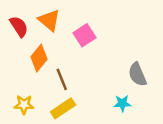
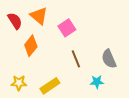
brown line: (62, 79) -> (76, 59), moved

